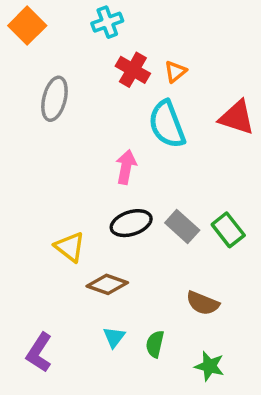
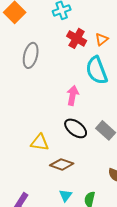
black ellipse: (131, 223) -> (76, 128), turned 55
yellow triangle: (70, 247) -> (40, 142), turned -30

